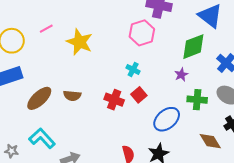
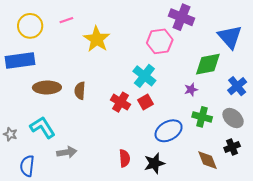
cyan cross: (133, 70) -> (144, 76), size x1.6
brown semicircle: (72, 96) -> (80, 91), turned 78
brown ellipse: (39, 98) -> (47, 88), turned 32

